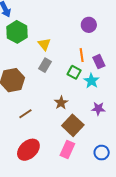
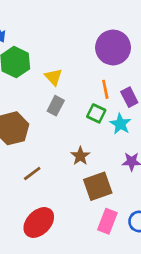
purple circle: (89, 25) -> (113, 47), size x1.6
brown square: (73, 125) -> (98, 186), turned 30
pink rectangle: (67, 150) -> (107, 221), moved

